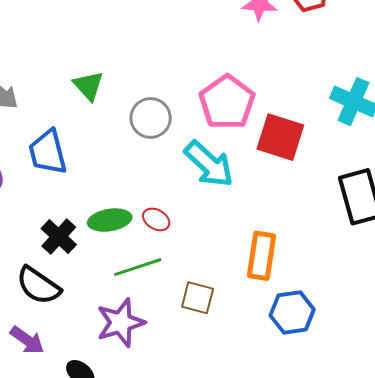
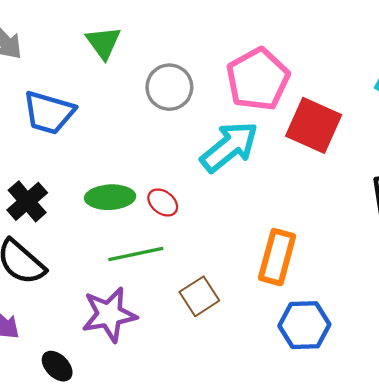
blue trapezoid: (48, 152) -> (49, 113), turned -66
cyan arrow: (209, 164) -> (229, 147), turned -88
black cross: (59, 237) -> (27, 201), moved
brown square: (198, 298) -> (199, 296), turned 36

